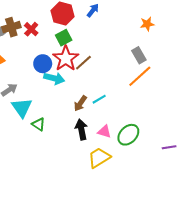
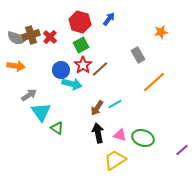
gray rectangle: (139, 55) -> (138, 55), moved
red star: (66, 58) -> (83, 65), size x0.7
green ellipse: (128, 135) -> (143, 138), turned 65
purple line: (169, 147) -> (182, 150), turned -32

